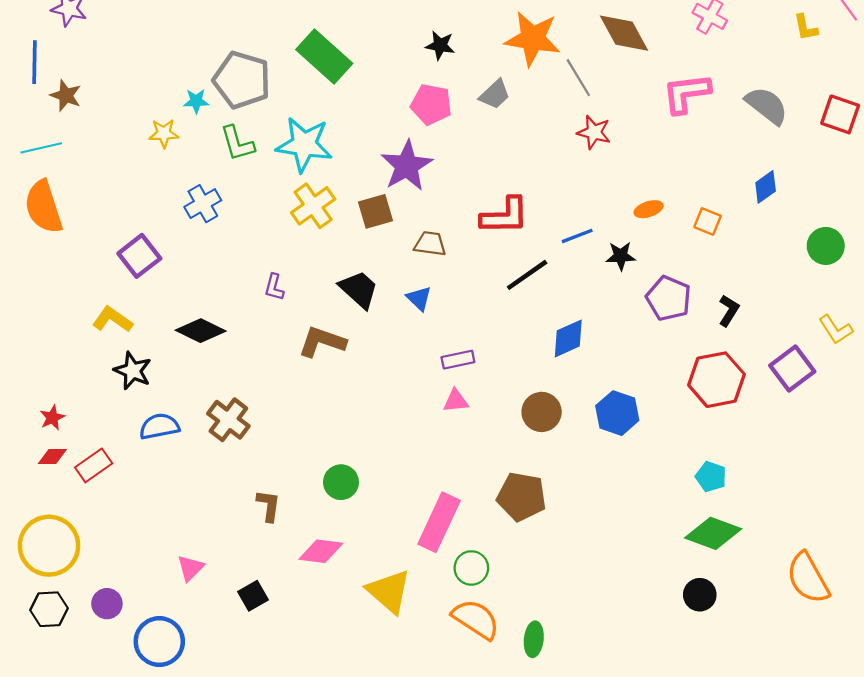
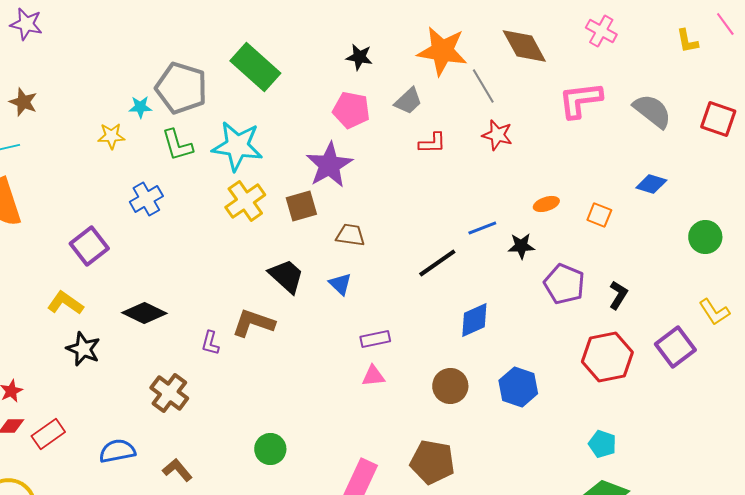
blue diamond: (766, 187) -> (651, 184), turned 52
red L-shape: (505, 216) -> (432, 143), moved, size x0.6
purple L-shape: (274, 287) -> (210, 343), moved
blue semicircle: (159, 426) -> (117, 451), moved
brown L-shape: (269, 506) -> (177, 470), moved, turned -48

